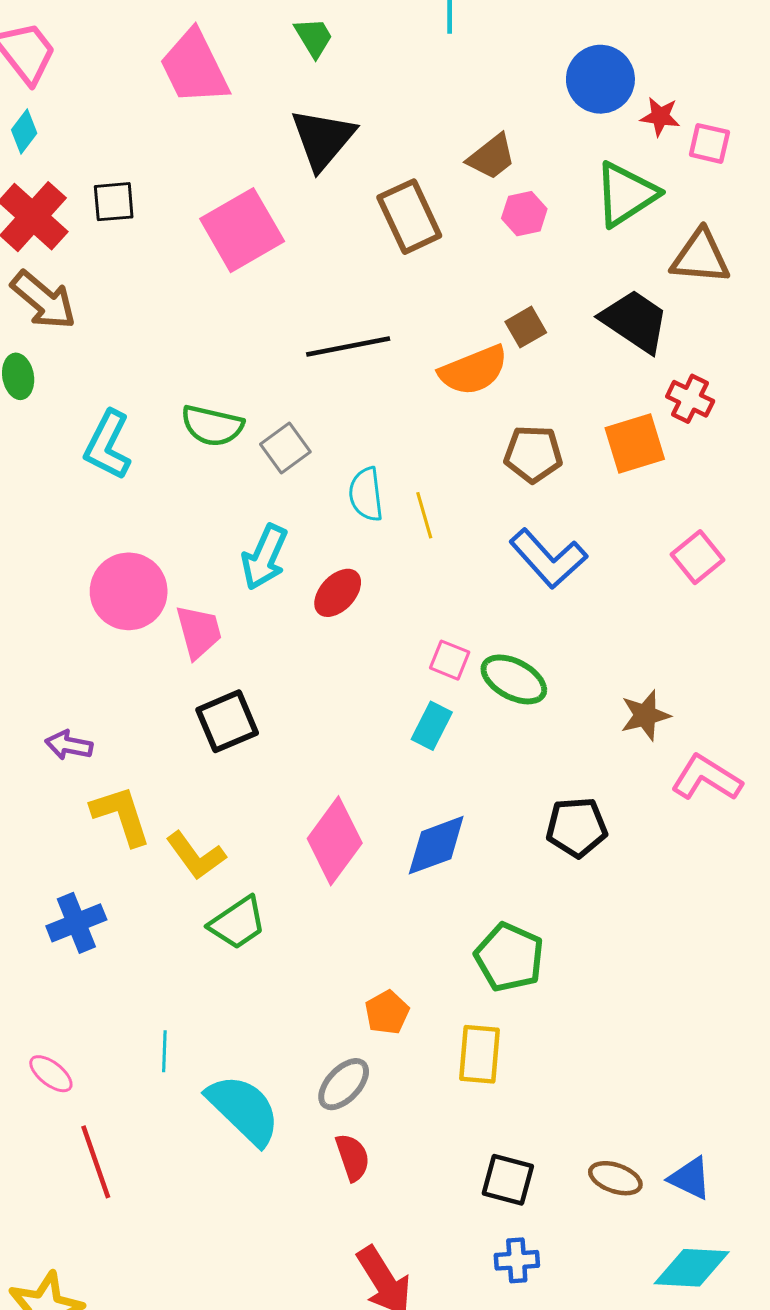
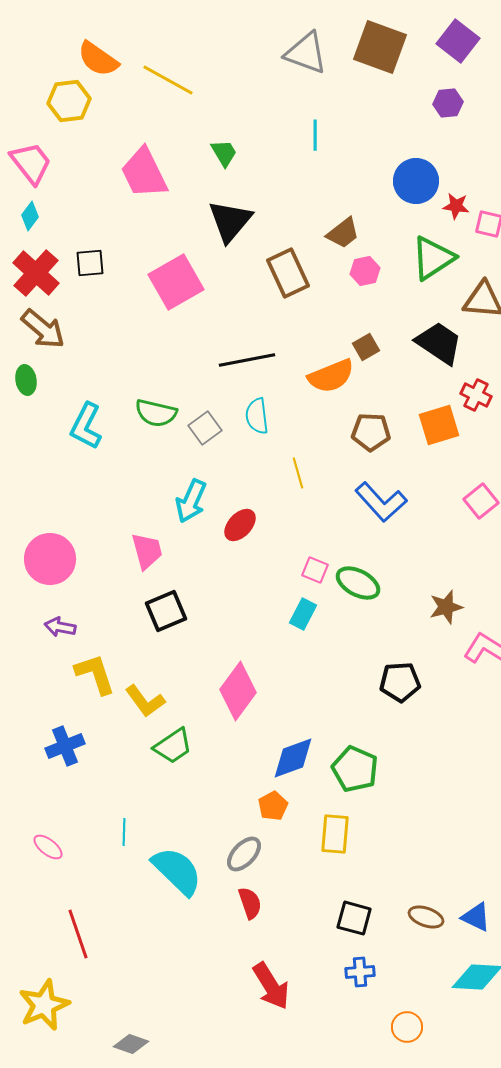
cyan semicircle: (366, 494) -> (257, 416), moved
pink circle: (129, 591) -> (50, 559), moved
blue diamond: (436, 845) -> (293, 758), moved
red line: (96, 1162) -> (78, 934), moved

